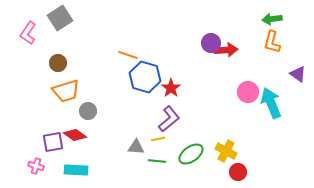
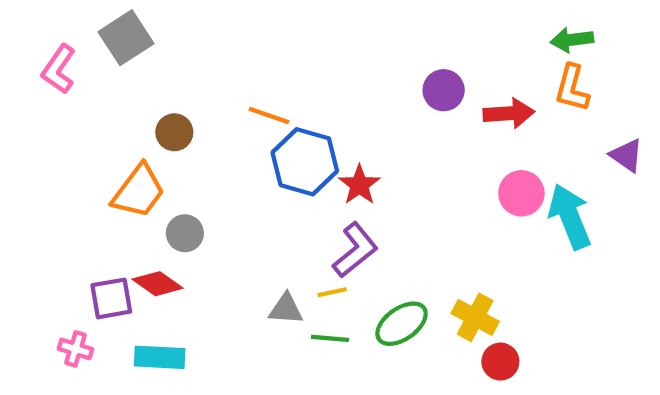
red arrow: (226, 50) -> (509, 113), moved
brown circle: (58, 63) -> (174, 132), moved
orange trapezoid: (66, 91) -> (139, 191), turned -36

